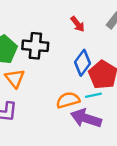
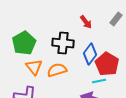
black cross: (35, 46) -> (63, 43), moved
orange semicircle: (68, 100) -> (57, 70), moved

